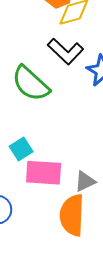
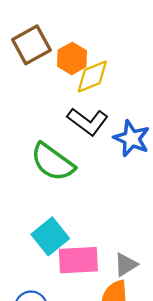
cyan square: (21, 149) -> (50, 236), size x1.4

